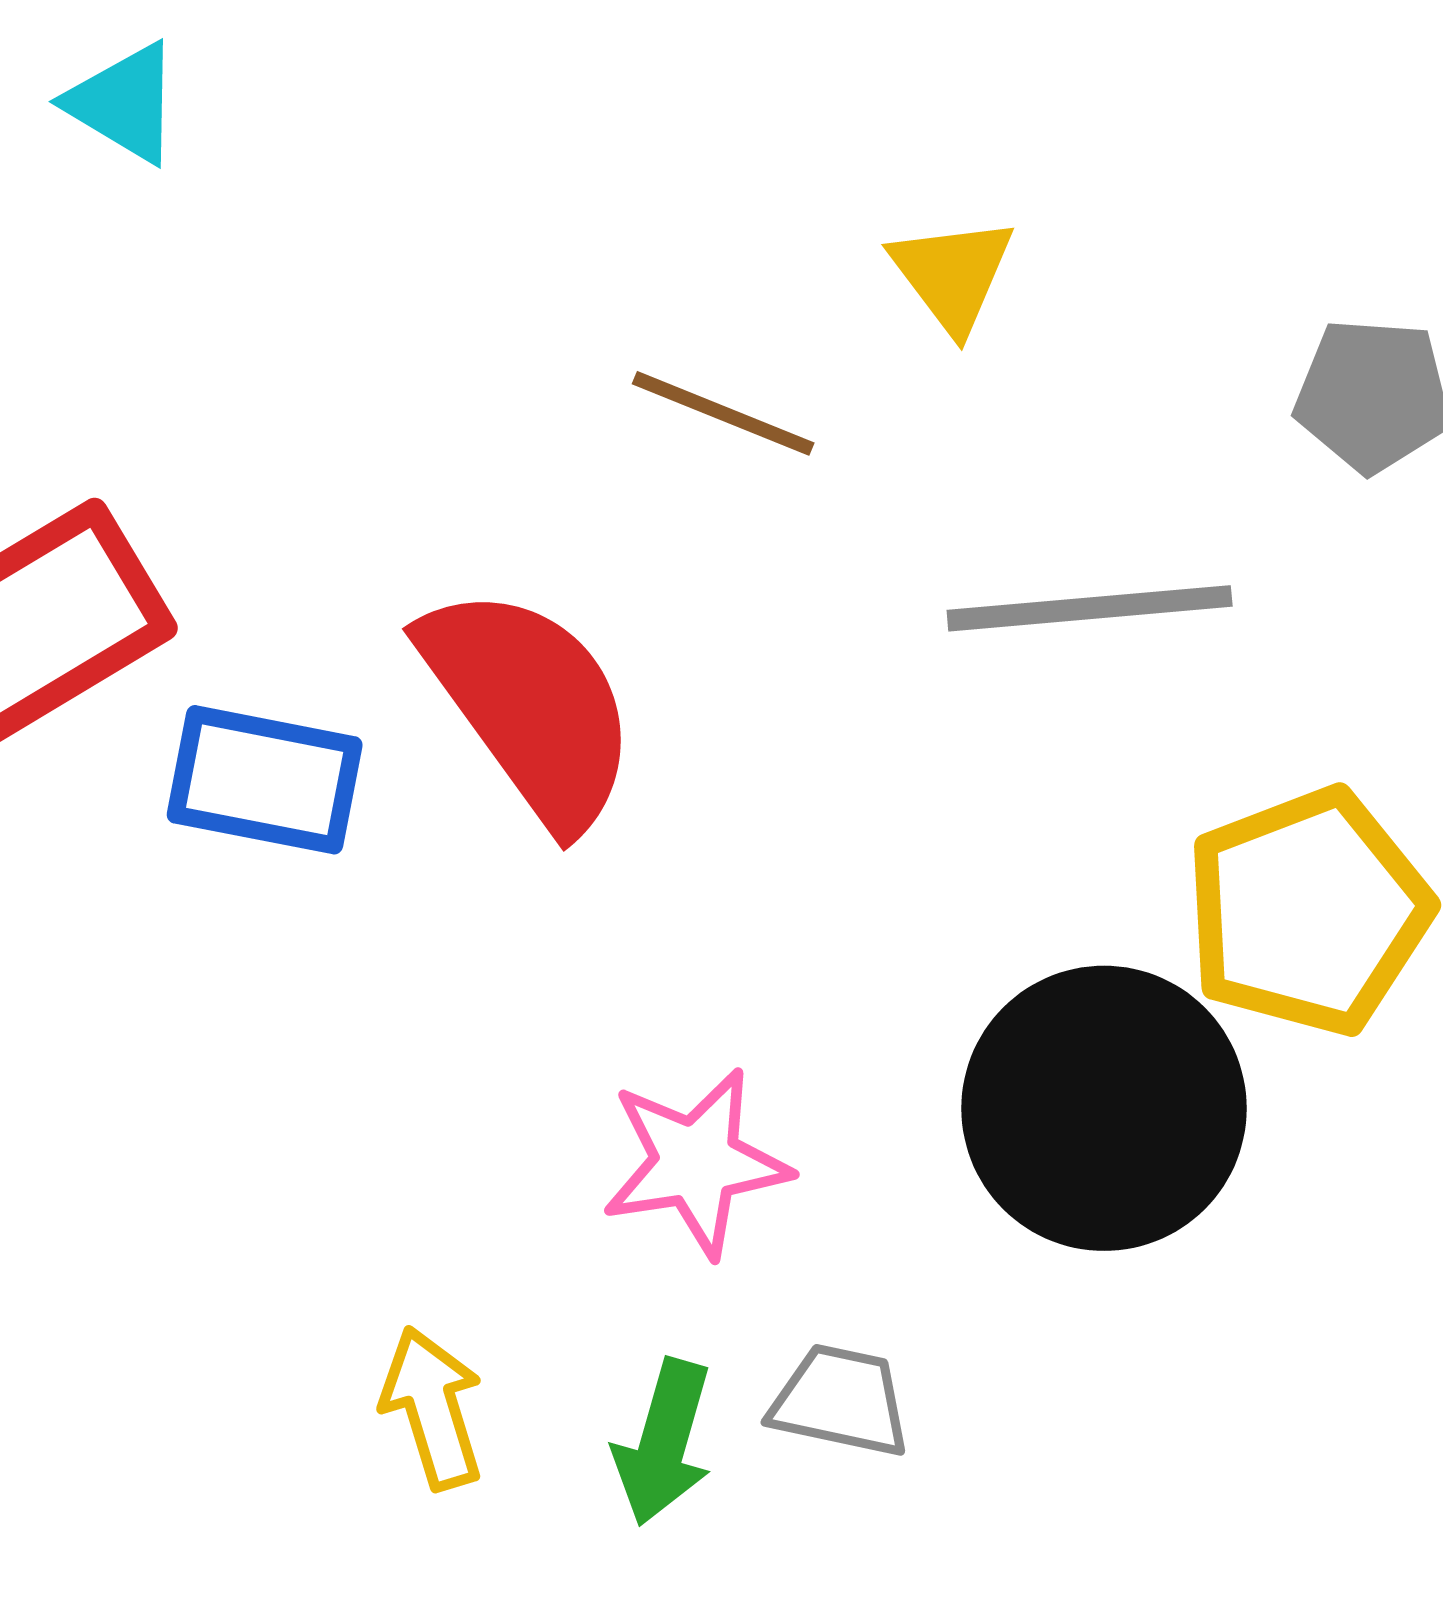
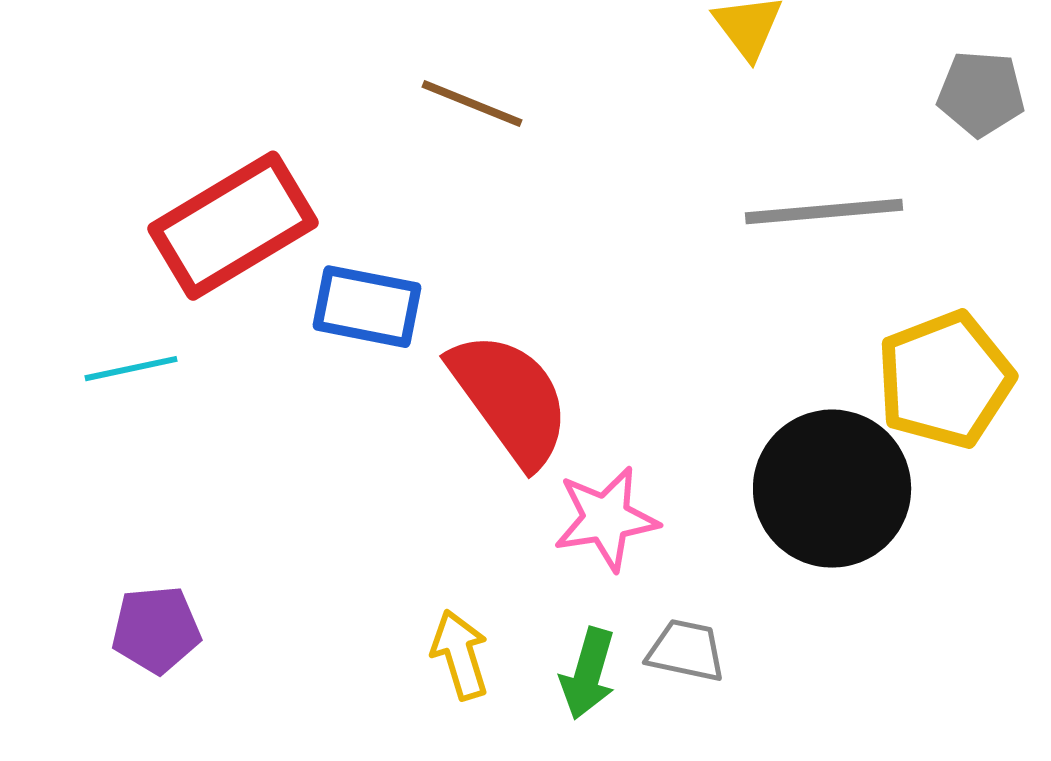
brown line: (723, 413) -> (472, 104), moved
red semicircle: (530, 706) -> (510, 399), moved

